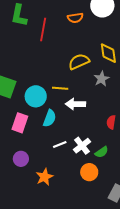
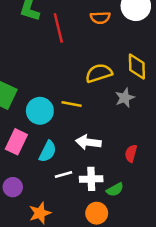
red line: (43, 29) -> (58, 28), turned -30
white arrow: (75, 104) -> (88, 142), moved
cyan semicircle: (50, 118) -> (48, 151), moved
white cross: (82, 146) -> (91, 179), turned 30

